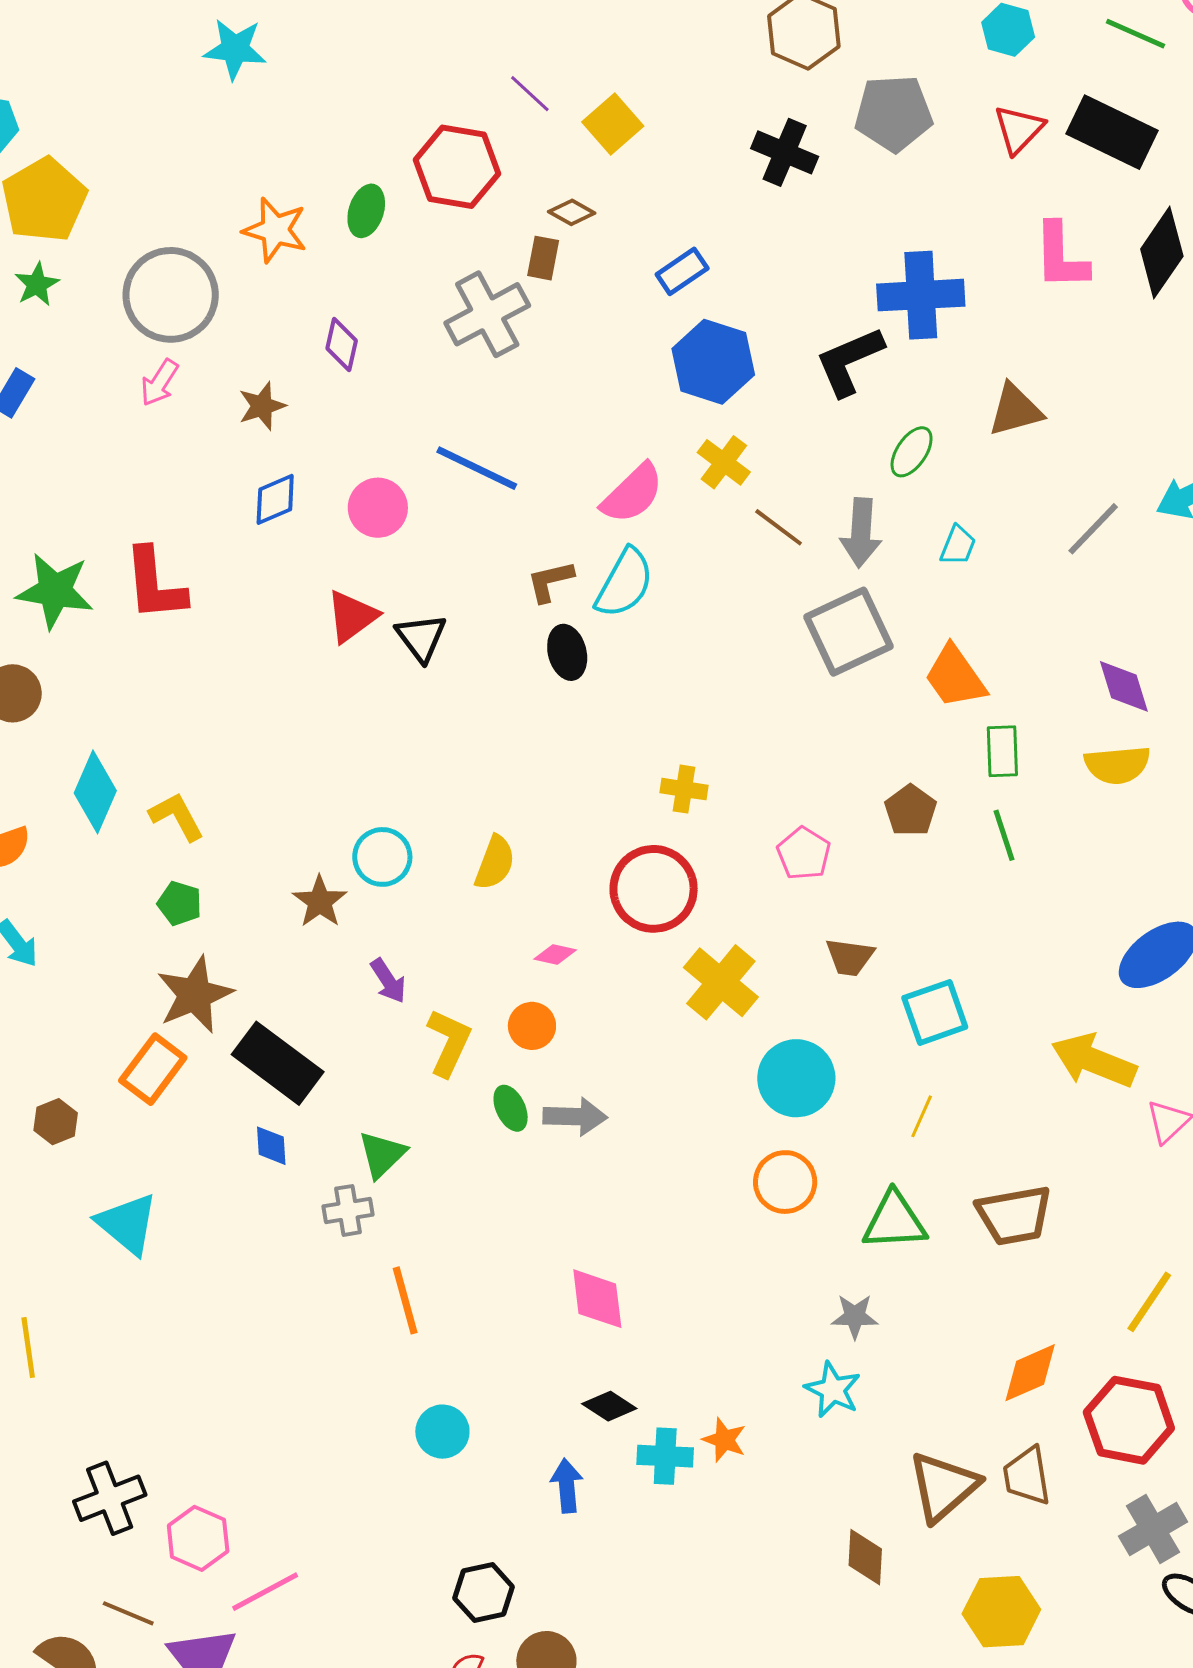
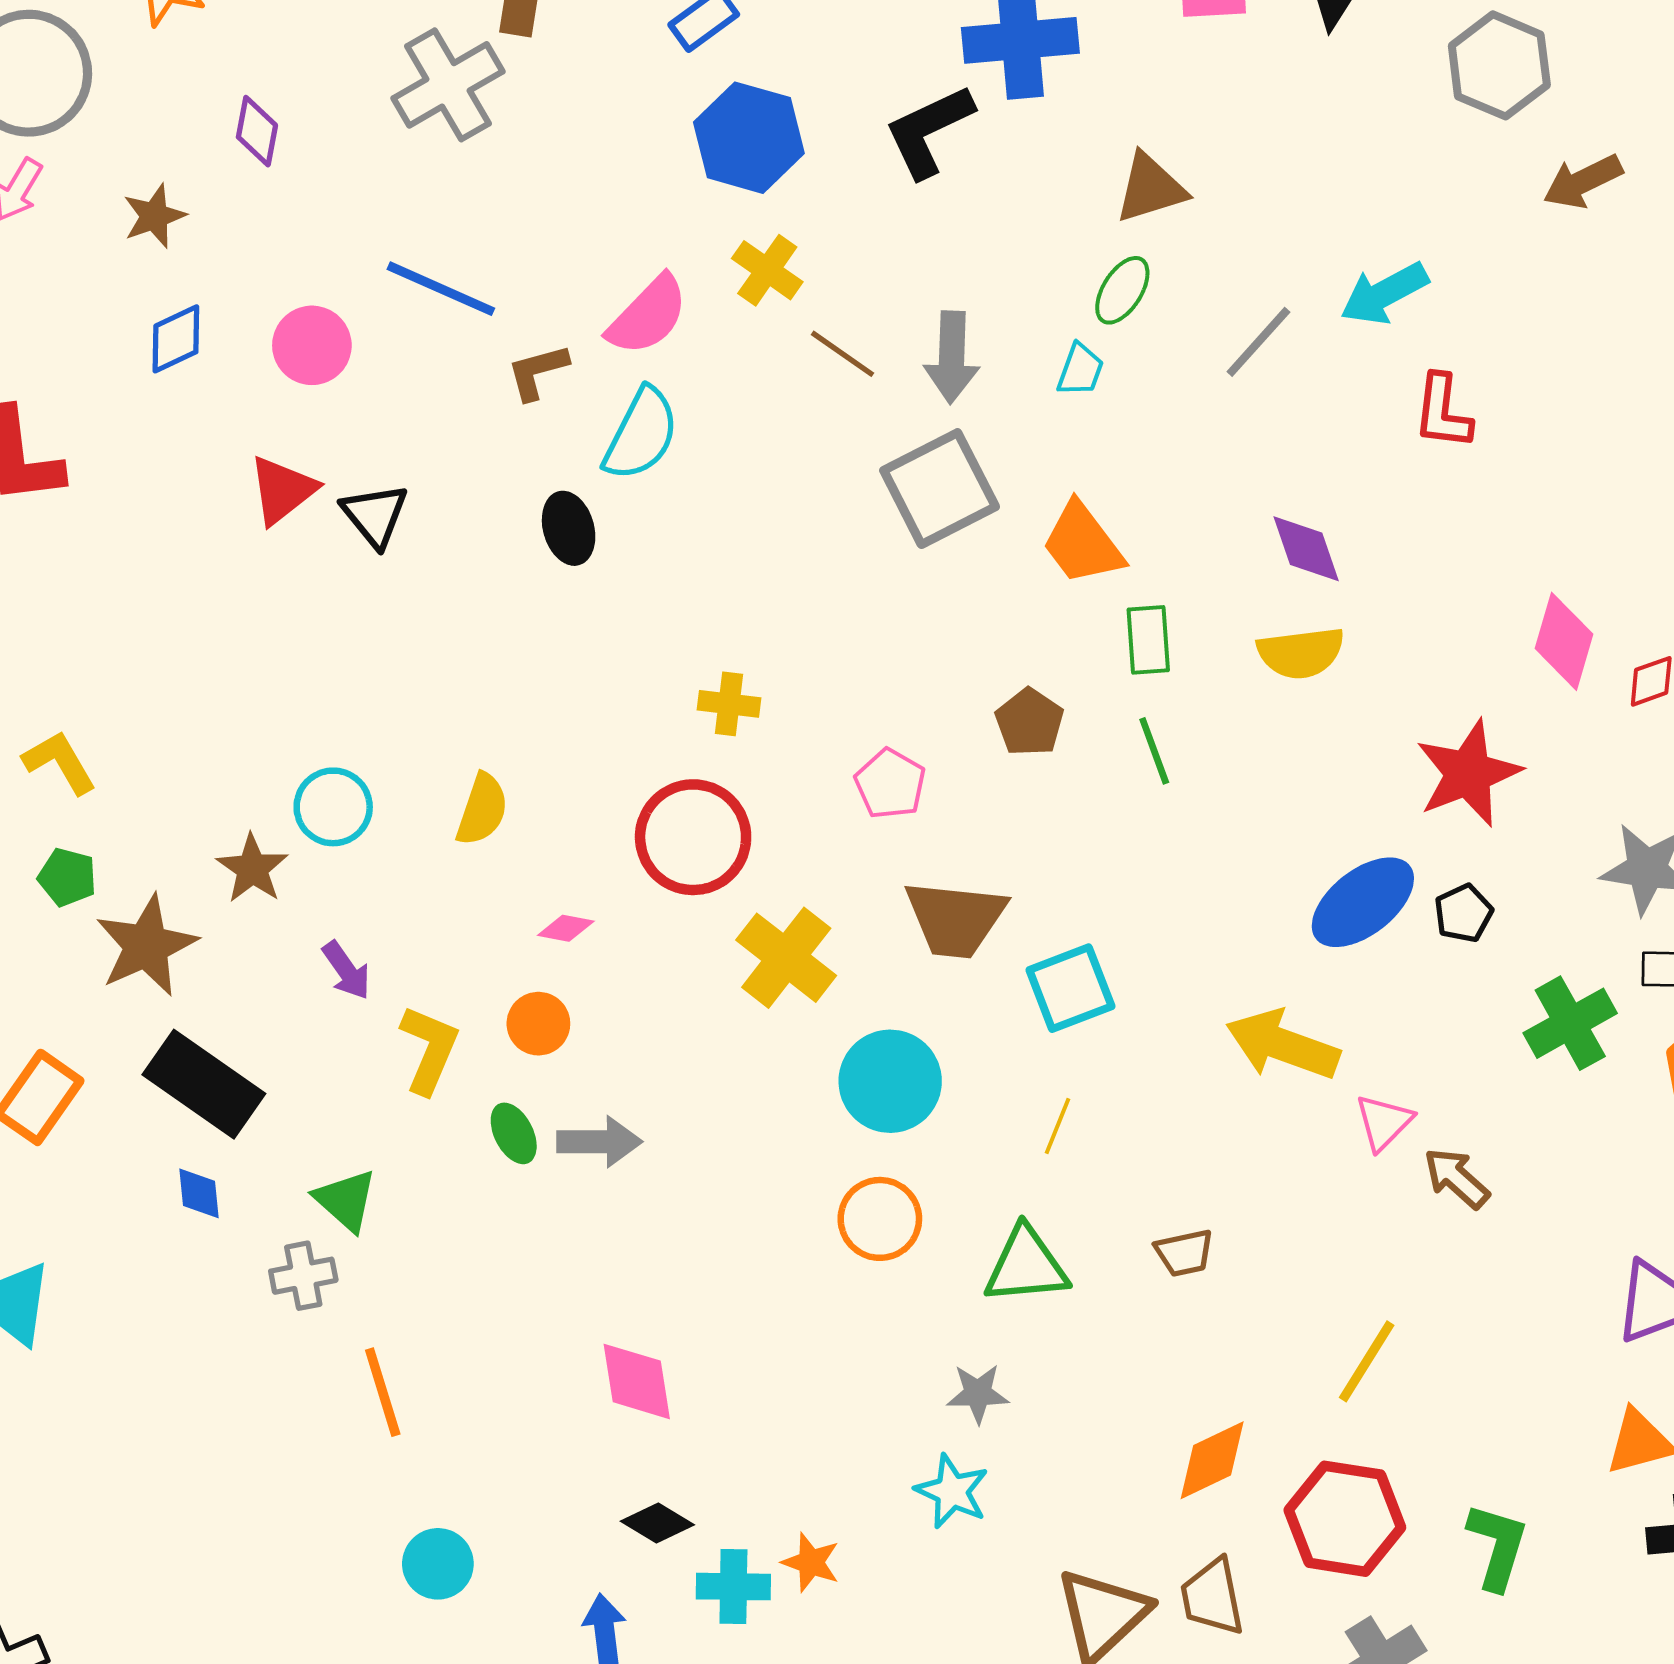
green ellipse: (912, 452) -> (1122, 290), moved
brown L-shape: (550, 581) -> (537, 372), moved
brown trapezoid: (850, 957) -> (955, 919), size x1.6
brown star: (195, 995) -> (146, 946), moved
green triangle: (382, 1154) -> (346, 1200), turned -32
brown trapezoid: (1014, 1215) -> (1184, 1253), size x0.6

